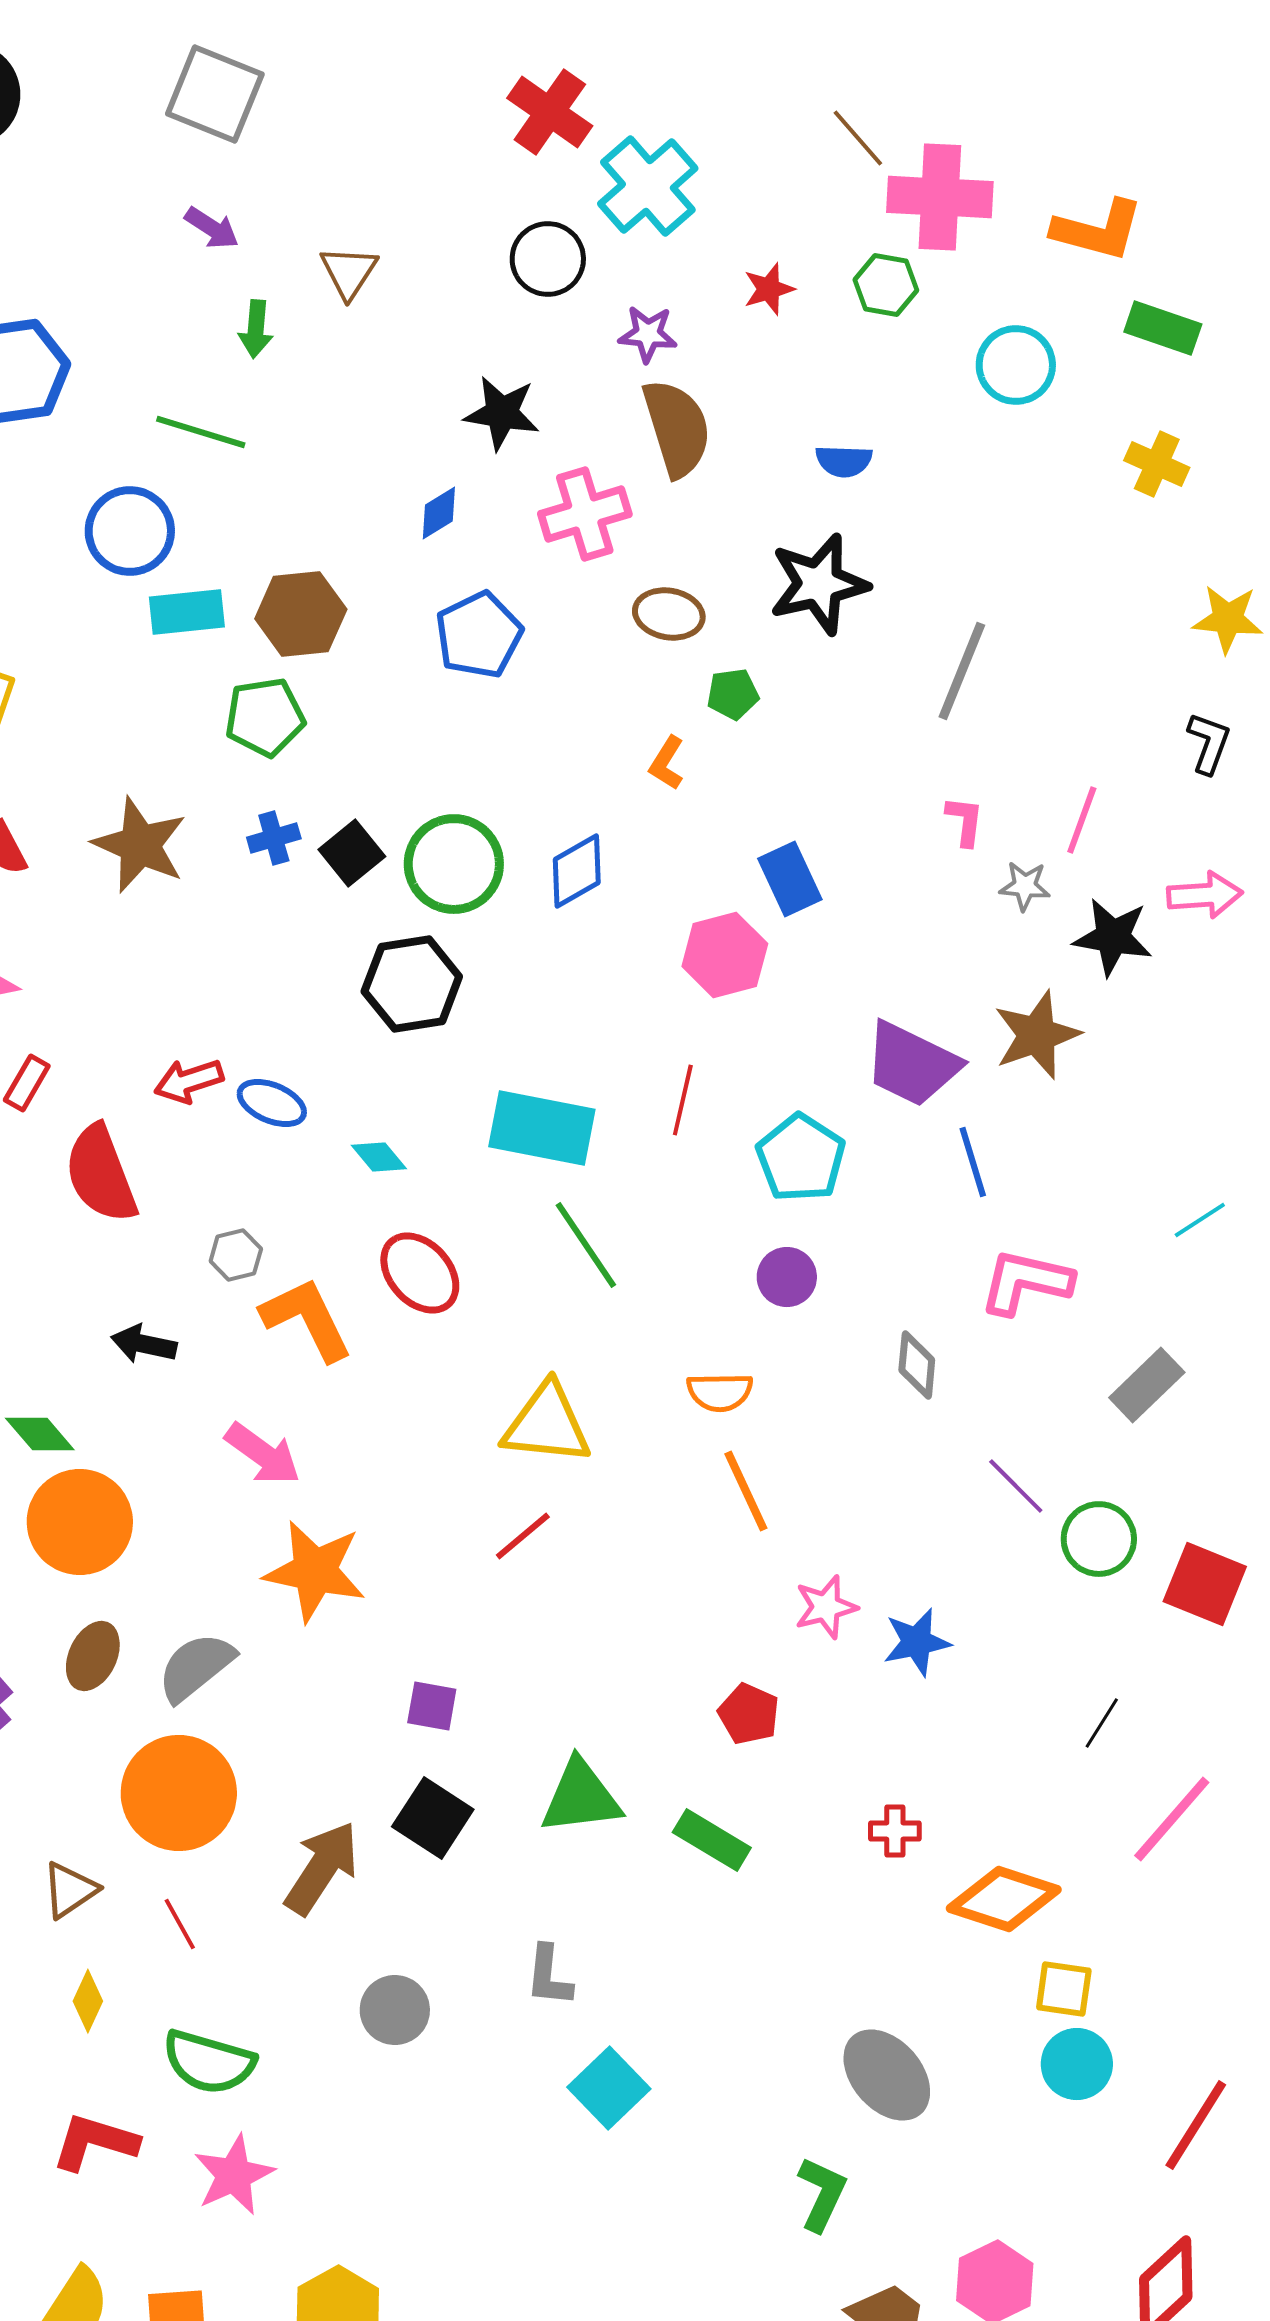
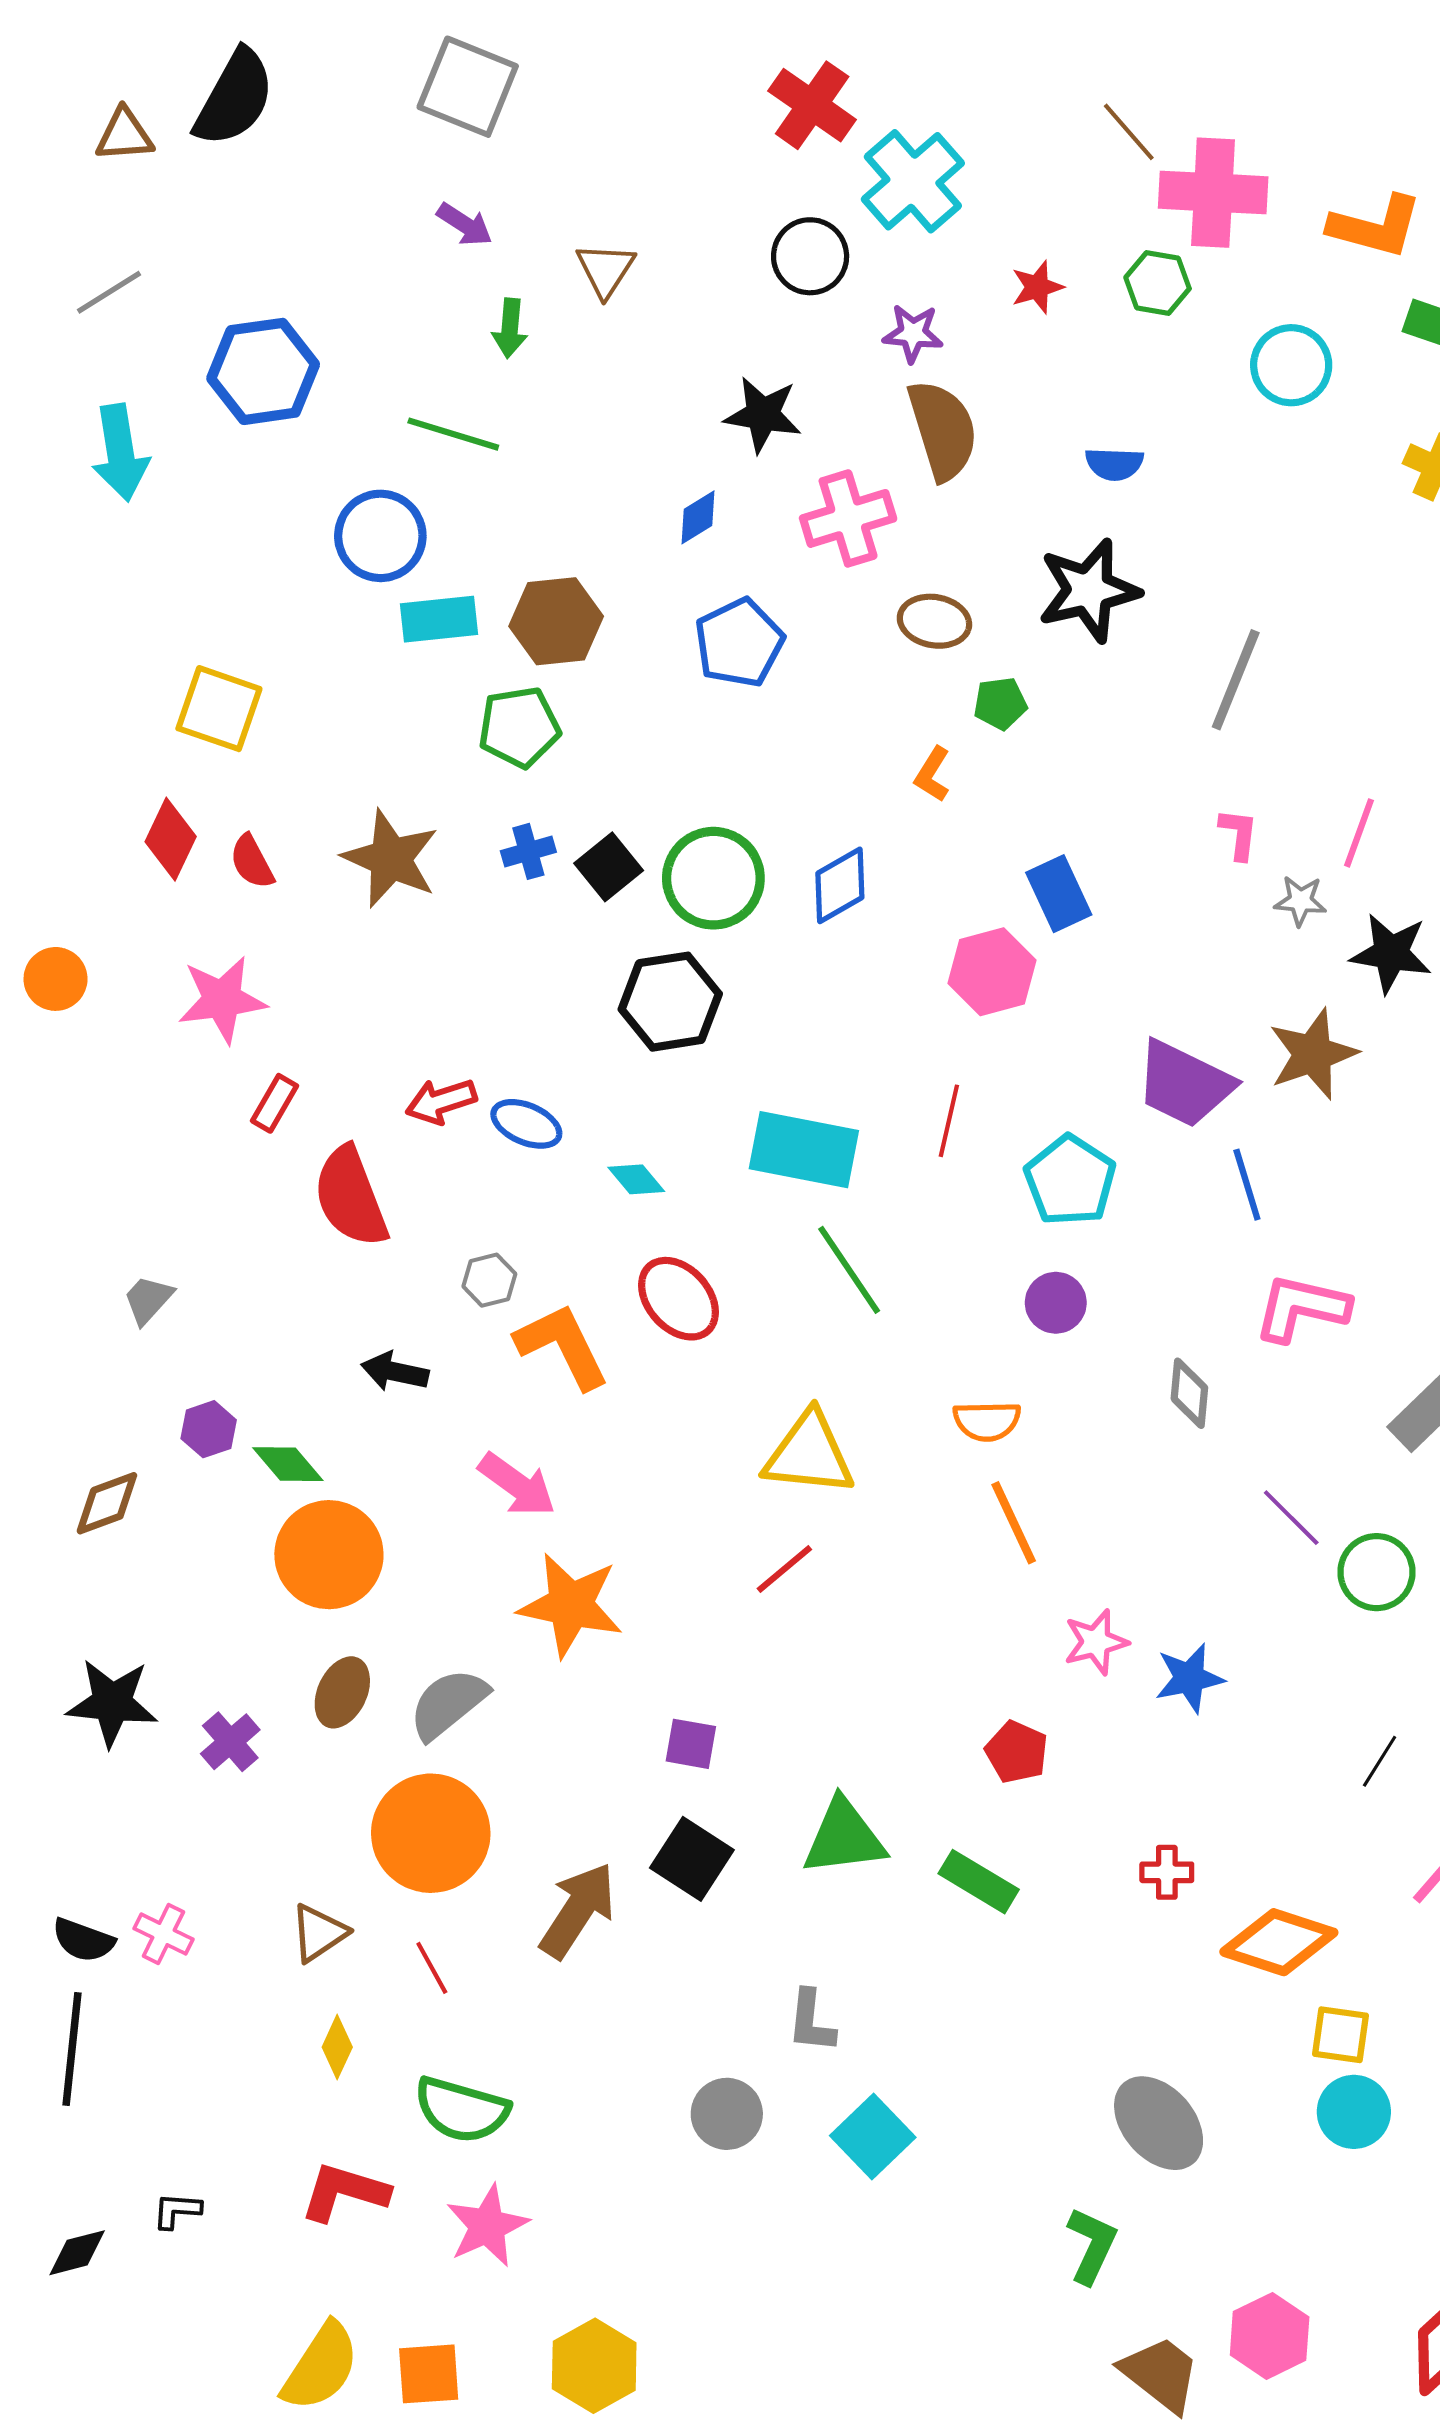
gray circle: (395, 2010) -> (727, 2114), moved

